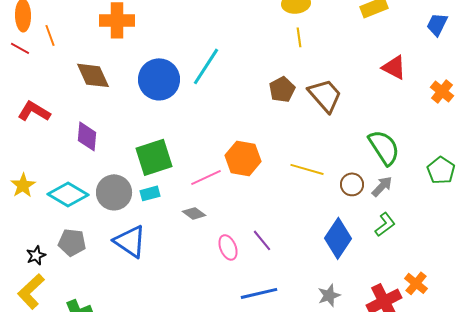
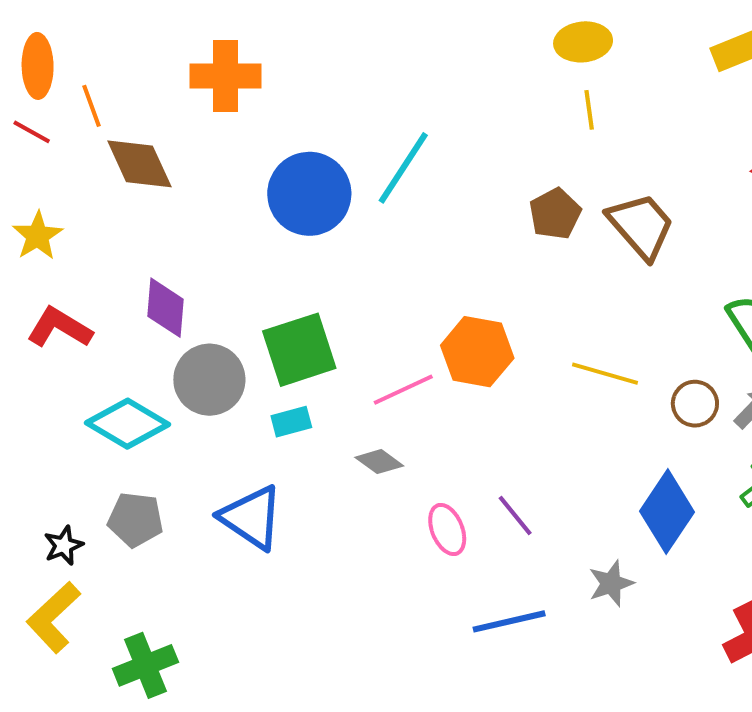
brown diamond: (93, 75) -> (139, 164), moved
red L-shape: (34, 111) -> (60, 328), moved
yellow star: (23, 185) -> (38, 236), moved
gray circle: (114, 192) -> (209, 380), moved
gray star: (329, 295) -> (611, 583), moved

